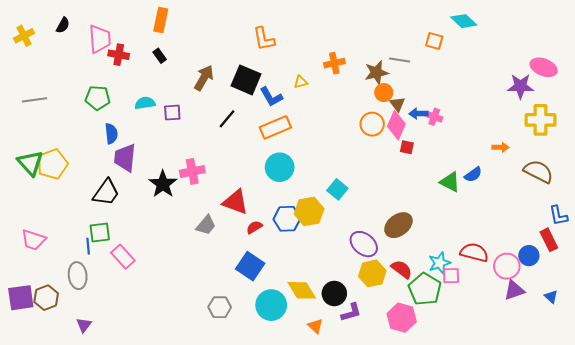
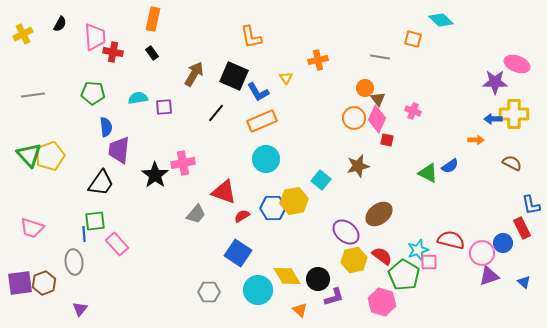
brown star: (376, 73) -> (358, 166), moved
yellow triangle: (301, 82) -> (286, 78), turned -48
blue arrow: (418, 114) -> (493, 119), moved
brown semicircle: (538, 171) -> (512, 163), size x0.7

